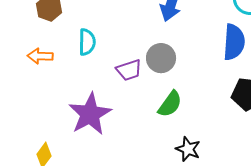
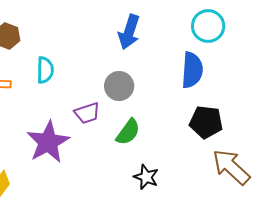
purple trapezoid: (129, 70) -> (87, 113), moved

